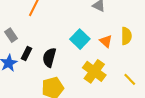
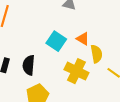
yellow semicircle: (126, 36) -> (96, 54), moved

